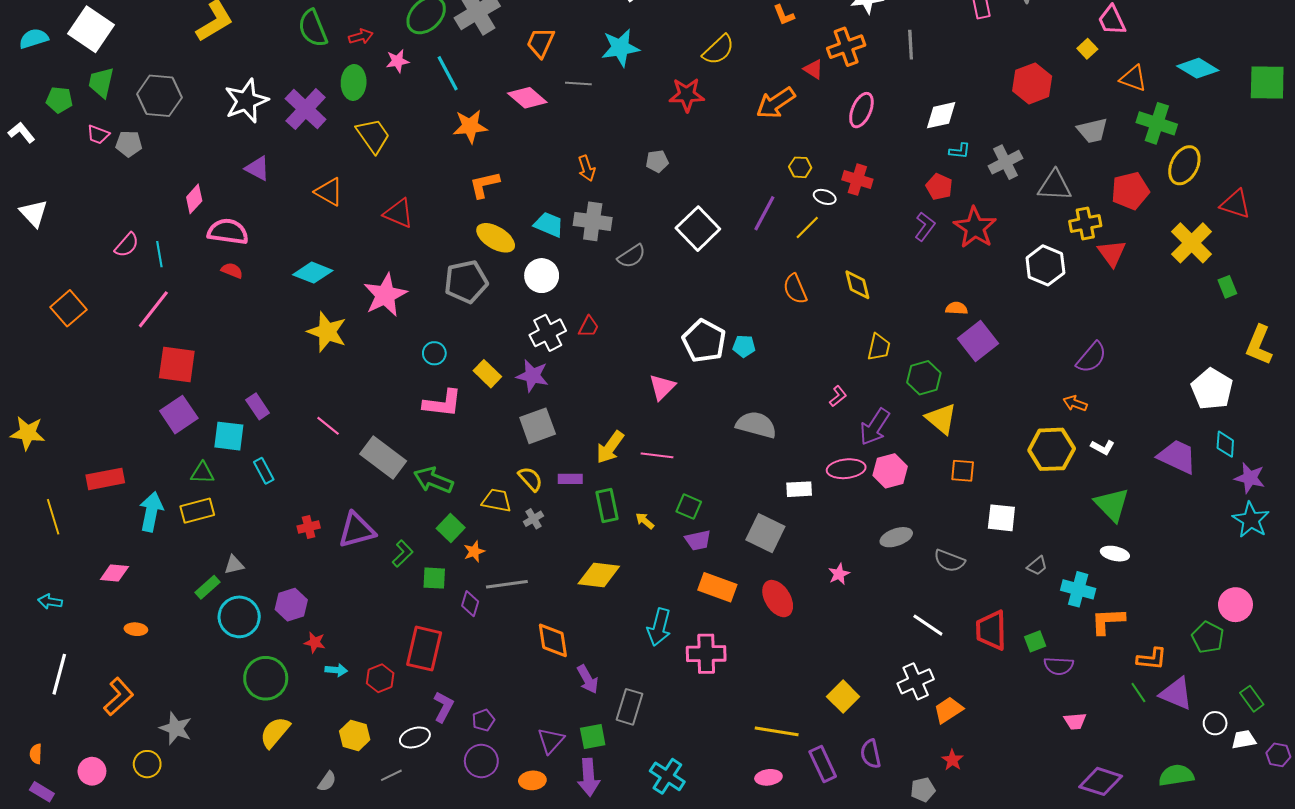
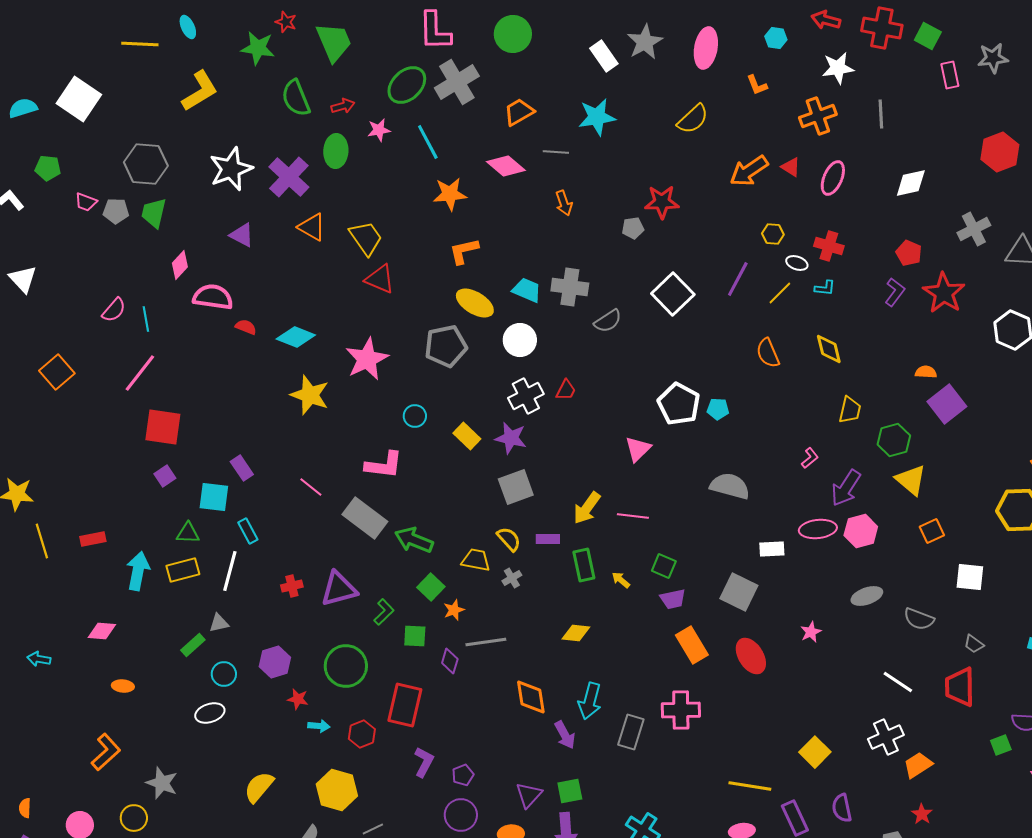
orange trapezoid: (541, 43) -> (519, 112), turned 36
red triangle: (813, 69) -> (791, 167), moved
green trapezoid: (101, 82) -> (154, 213), moved
red star: (687, 95) -> (662, 202), moved
yellow trapezoid: (373, 136) -> (366, 238), moved
cyan L-shape: (960, 151) -> (825, 288), moved
orange arrow: (587, 168) -> (564, 203), moved
orange triangle: (329, 192) -> (312, 227), moved
red semicircle: (232, 270) -> (246, 327), moved
pink L-shape: (442, 403) -> (384, 465), moved
purple square: (179, 415) -> (165, 476), size x0.6
orange square: (963, 471) -> (932, 531), turned -30
red rectangle: (105, 479) -> (93, 539), size x0.7
yellow line: (53, 517) -> (42, 541), moved
gray trapezoid: (1037, 566) -> (974, 644), moved, turned 75
yellow diamond: (599, 575) -> (576, 633), size x0.7
orange rectangle: (717, 587) -> (692, 645), turned 39
cyan circle: (239, 617) -> (224, 674), size x0.6
cyan arrow: (659, 627) -> (590, 701), moved
green square: (1035, 641) -> (1001, 745), moved
white line: (59, 674) -> (230, 571), moved
green circle: (266, 678) -> (346, 666), moved
gray rectangle: (629, 707) -> (631, 732), moved
yellow hexagon: (355, 735) -> (337, 790), size x1.4
white ellipse: (415, 737) -> (210, 713), moved

